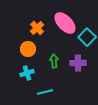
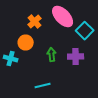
cyan cross: (27, 73) -> (11, 58), moved, turned 32

